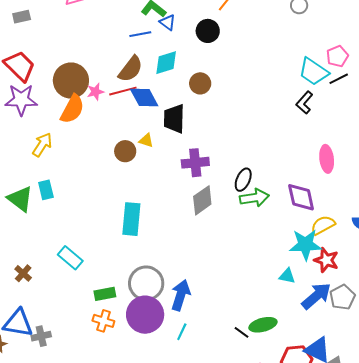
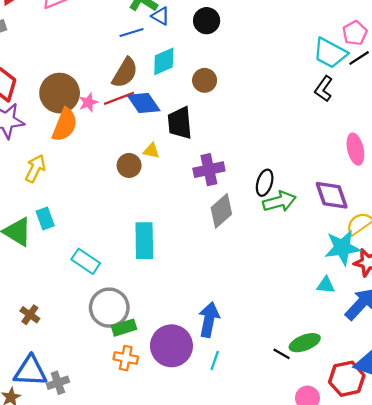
cyan rectangle: (70, 258) -> (86, 261), moved
gray circle: (146, 283) -> (109, 308), moved

